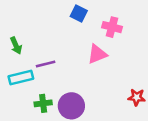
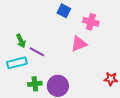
green arrow: (16, 46) -> (21, 41), moved
purple line: (46, 64) -> (37, 52), turned 42

